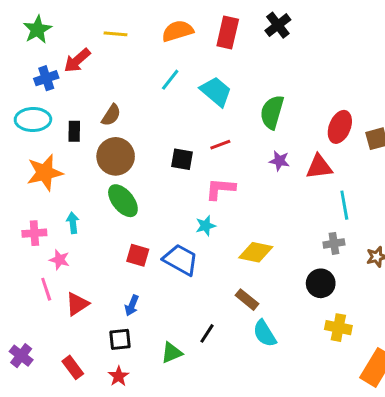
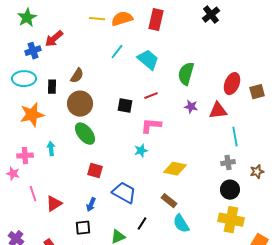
black cross: (278, 25) -> (211, 15), moved
yellow line: (116, 34) -> (97, 19), moved
pink star: (60, 260) -> (13, 174), moved
blue trapezoid: (181, 260) -> (124, 193), moved
black circle: (321, 283) -> (230, 190), moved
yellow cross: (338, 328) -> (231, 220), size x1.4

